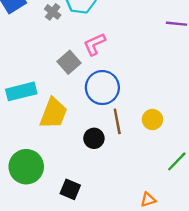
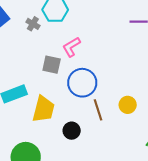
gray square: (69, 62) -> (52, 65), turned -30
black circle: (94, 138) -> (72, 131), moved

